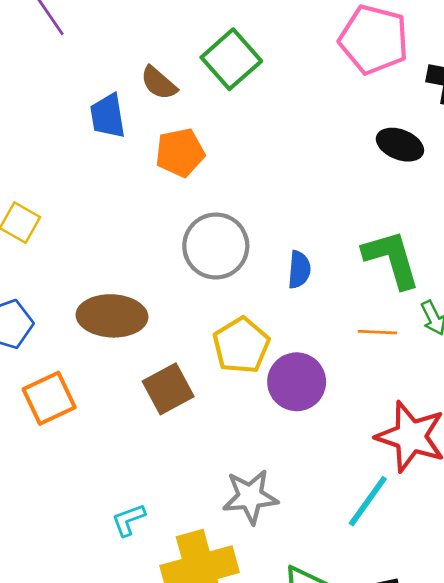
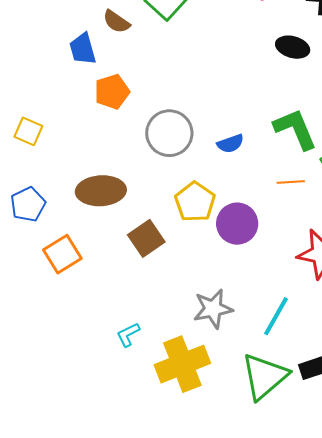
orange pentagon: (180, 153) -> (112, 92), moved
blue semicircle: (299, 270) -> (230, 144), turned 72
cyan line: (368, 501) -> (276, 316), moved

